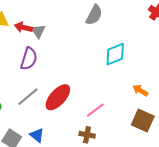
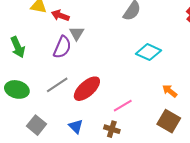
gray triangle: (38, 31) -> (77, 33), moved
cyan diamond: (115, 54) -> (149, 52), turned 40
blue triangle: (37, 135) -> (76, 126), moved

